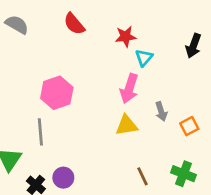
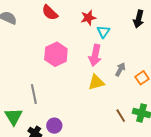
pink hexagon: (57, 93) -> (56, 54), moved
gray arrow: (161, 111) -> (120, 69), turned -128
brown line: (143, 176) -> (121, 116), moved

